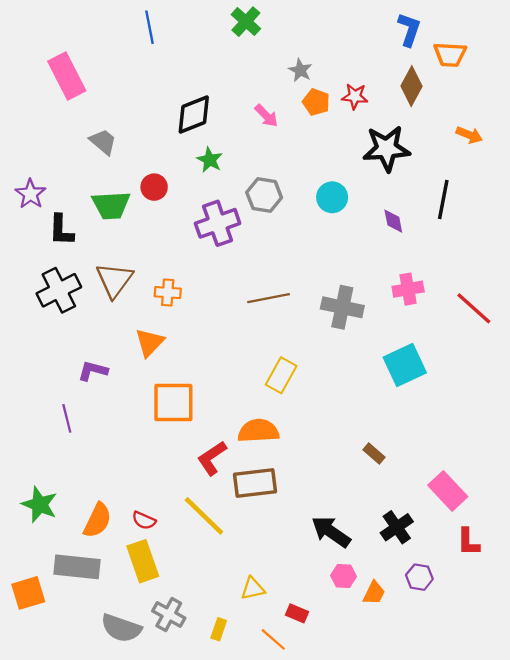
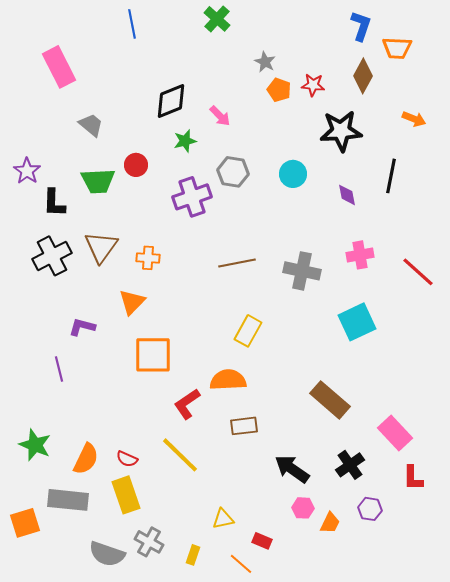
pink arrow: (266, 116) -> (220, 116), moved
green star: (210, 160) -> (185, 141), turned 30
brown rectangle: (374, 454) -> (330, 400), size x2.0
brown rectangle: (255, 483) -> (244, 426), moved, size x0.7

